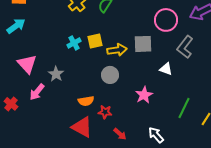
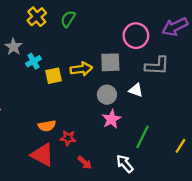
yellow square: (95, 41) -> (54, 76), moved
gray L-shape: (185, 47) -> (157, 66), turned -125
gray star: (56, 74) -> (13, 47), moved
gray circle: (110, 75) -> (107, 95), moved
green line: (184, 108) -> (143, 137), moved

